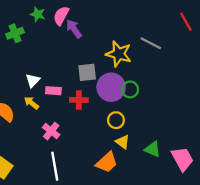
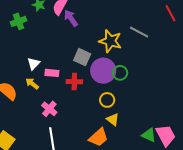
gray square: (87, 72) -> (82, 57), turned 30
green triangle: (153, 149) -> (149, 135), moved

